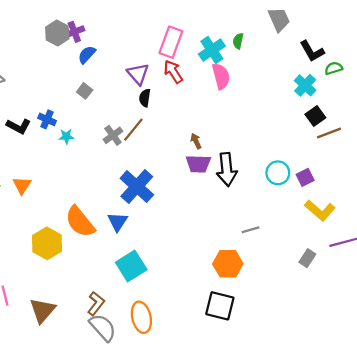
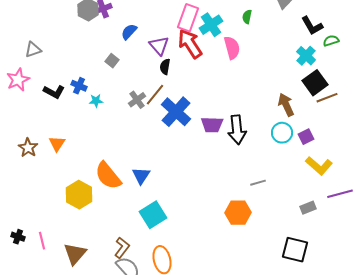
cyan cross: (212, 50) -> (211, 25), moved
blue semicircle: (87, 55) -> (129, 32), moved
red arrow: (173, 72) -> (190, 44), size x1.4
black square: (315, 116) -> (315, 83), size x1.4
brown arrow: (196, 141) -> (286, 105), moved, size x1.6
blue cross: (137, 186) -> (176, 112), moved
gray rectangle: (307, 258) -> (308, 208), turned 35
black square: (220, 306) -> (295, 250), moved

